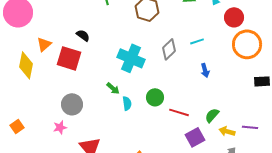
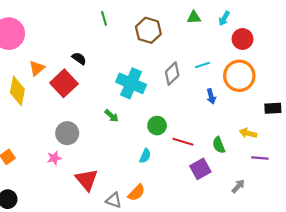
orange circle: (247, 44) -> (239, 76), moved
red square: (69, 58) -> (64, 83), turned 30
cyan semicircle: (127, 103) -> (145, 156), moved, turned 32
green semicircle: (212, 115) -> (219, 145), turned -63
yellow arrow: (227, 131) -> (248, 133), moved

